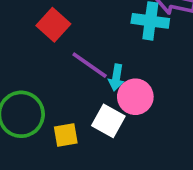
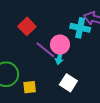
pink circle: (135, 97) -> (60, 45), moved
white square: (108, 121) -> (68, 83), moved

